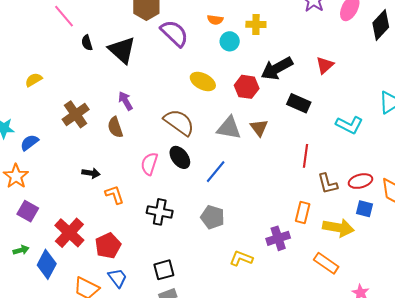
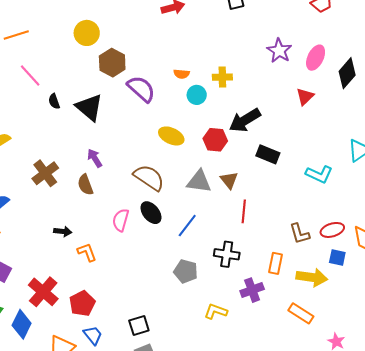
red triangle: (325, 65) -> (305, 96), moved
red line: (305, 156) -> (244, 211), moved
black cross: (160, 212) -> (227, 254), moved

